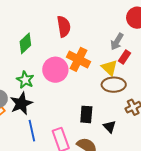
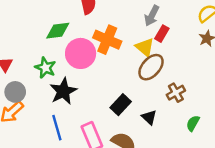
green diamond: (25, 43) -> (58, 31), moved, turned 40
brown ellipse: (114, 85) -> (151, 67), turned -45
black star: (21, 103) -> (63, 91), moved
black rectangle: (86, 114) -> (121, 105), turned 42

